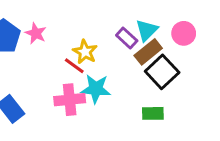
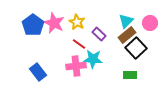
pink star: (36, 33) -> (54, 23), size x1.5
purple rectangle: (127, 38) -> (99, 34), moved
yellow star: (85, 52) -> (77, 22), moved

